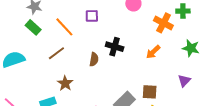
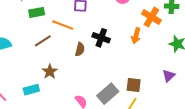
green rectangle: (33, 27) -> (37, 12), moved, turned -56
orange line: (64, 27) -> (63, 25), moved, turned -30
orange arrow: (153, 52) -> (136, 36), moved, turned -35

